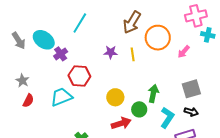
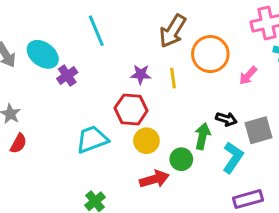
cyan line: (80, 23) -> (96, 31), turned -55
red hexagon: (79, 76) -> (131, 109), moved
cyan trapezoid: (61, 97) -> (92, 139), moved
black arrow: (191, 112) -> (226, 119), moved
cyan L-shape: (167, 118) -> (233, 158), moved

